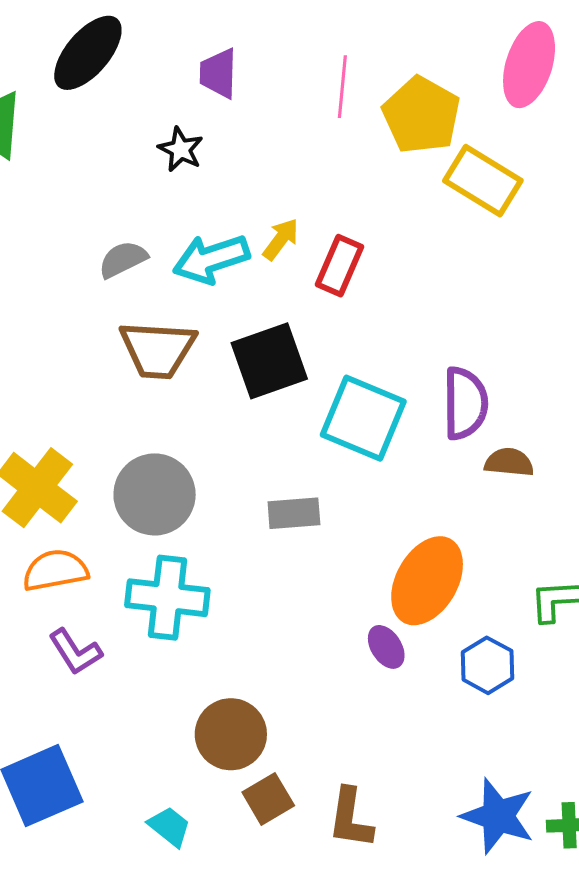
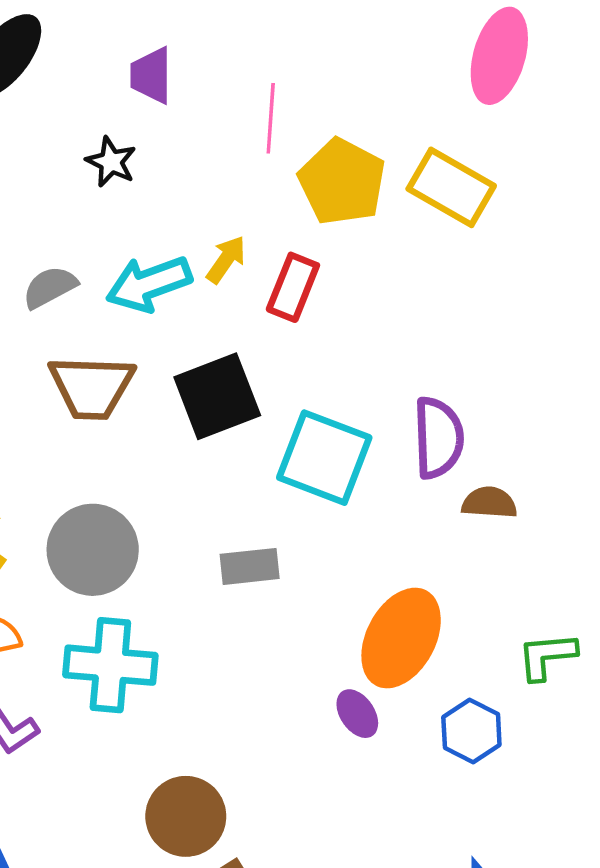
pink line: (342, 87) -> (271, 118), moved
yellow pentagon: (421, 115) -> (342, 182), moved

